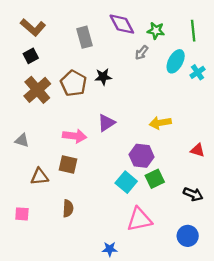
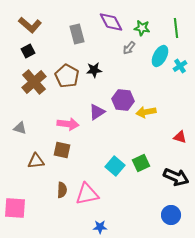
purple hexagon: (142, 156) -> (123, 100), moved
black arrow: (193, 194) -> (176, 177), size x1.4
pink square: (22, 214) -> (15, 208), moved, size x1.6
pink triangle: (139, 219) -> (87, 194), moved

